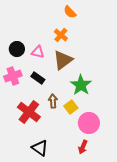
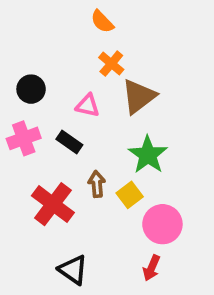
orange semicircle: (70, 12) -> (102, 22), moved
pink triangle: (38, 52) -> (88, 106), moved
brown triangle: (63, 60) -> (139, 96), moved

